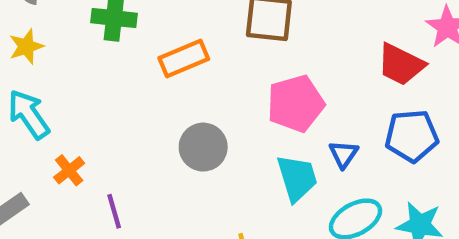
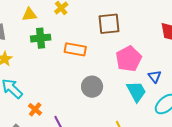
orange rectangle: (184, 59) -> (75, 49), turned 45

